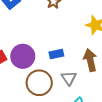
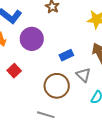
purple circle: (23, 56) -> (32, 39), moved

